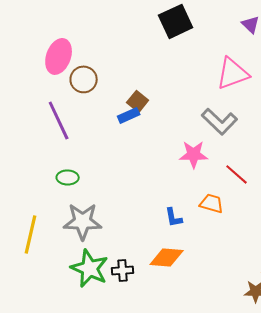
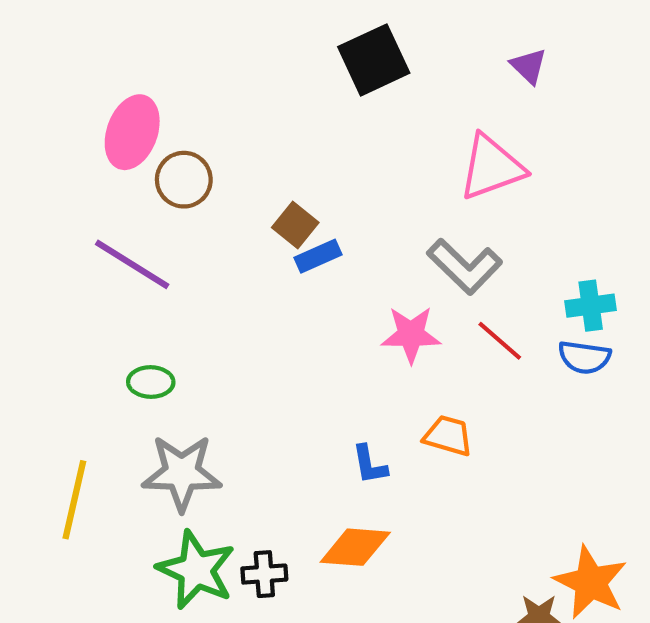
blue rectangle: (129, 115) -> (318, 256), moved
purple line: (59, 120) -> (132, 264), turned -33
red line: (237, 174) -> (500, 341), moved

